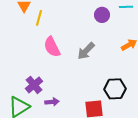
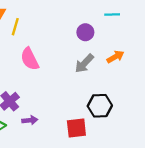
purple circle: (102, 15) -> (85, 32), moved
gray arrow: (86, 51) -> (84, 63), moved

